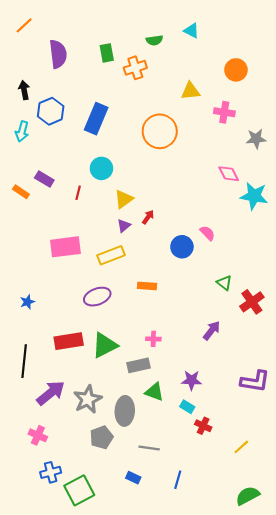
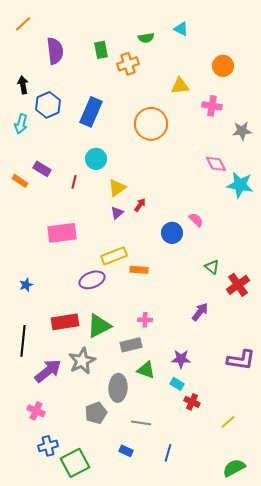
yellow rectangle: (111, 255) -> (114, 256), moved
gray star: (88, 399) -> (82, 361), moved

